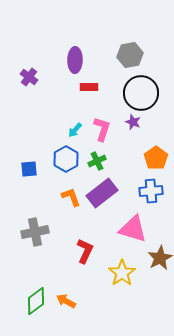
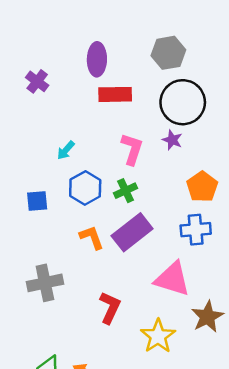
red rectangle: (89, 87) -> (115, 94), size x1.4
cyan arrow: (75, 130) -> (66, 150), moved

